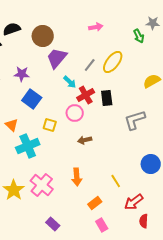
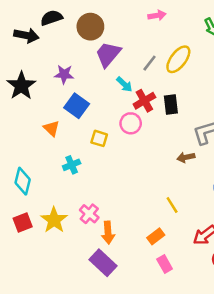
orange triangle: (12, 125) -> (51, 128), moved
brown arrow: (85, 140) -> (186, 157), moved
cyan cross: (28, 146) -> (72, 165), size x0.6
orange arrow: (77, 177) -> (108, 233), moved
yellow line: (116, 181) -> (172, 205), moved
pink cross: (42, 185) -> (89, 214), size x0.7
purple rectangle: (53, 224) -> (103, 263), size x1.5

